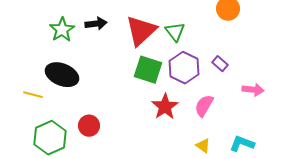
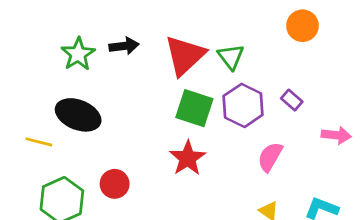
red star: (165, 107) -> (188, 158), moved

